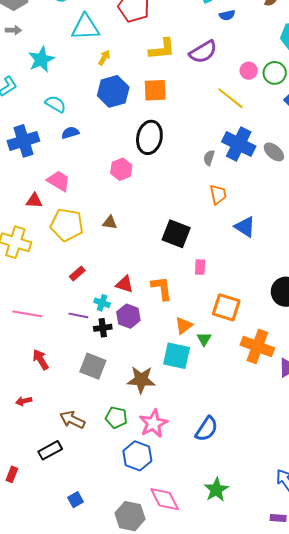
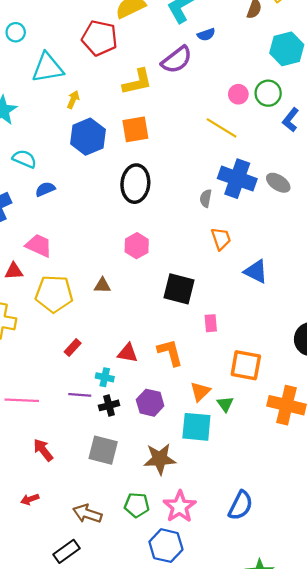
purple semicircle: (203, 52) -> (177, 60), moved
pink hexagon: (121, 169) -> (137, 246), moved
purple hexagon: (128, 316) -> (150, 403), moved

